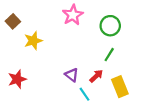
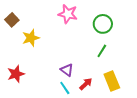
pink star: (73, 15) -> (68, 14), turned -30
red arrow: (96, 76) -> (86, 84), moved
cyan line: (85, 94) -> (65, 88), moved

